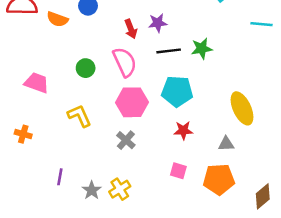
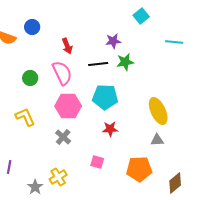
purple star: (158, 23) -> (113, 41), moved
gray triangle: (226, 144) -> (157, 140), moved
pink square: (178, 171) -> (97, 162), moved
gray star: (92, 190) -> (35, 187), moved

